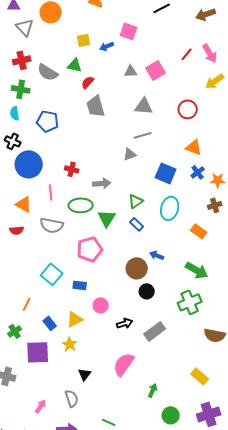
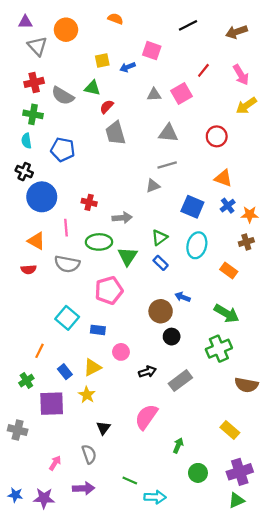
red line: (187, 54) -> (203, 70), moved

